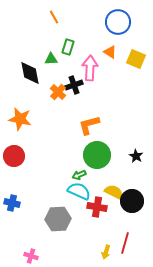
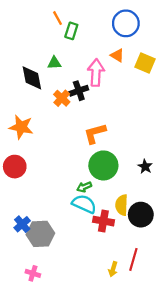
green rectangle: (68, 47) -> (71, 31), moved
yellow semicircle: (114, 192) -> (122, 205), turned -114
blue cross: (12, 203) -> (22, 224), moved, turned 35
gray hexagon: (58, 219) -> (40, 234), moved

